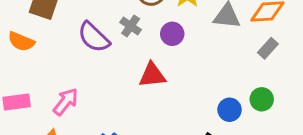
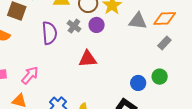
purple circle: (172, 34) -> (97, 25), moved
purple semicircle: (94, 37) -> (49, 33), turned -140

